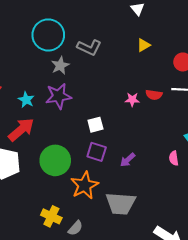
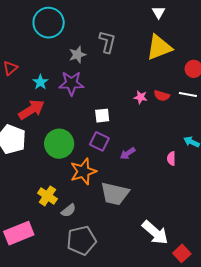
cyan circle: (48, 35) -> (49, 23), moved
yellow triangle: (144, 45) -> (159, 47), size x2.0
gray L-shape: (89, 47) -> (107, 42), turned -110

